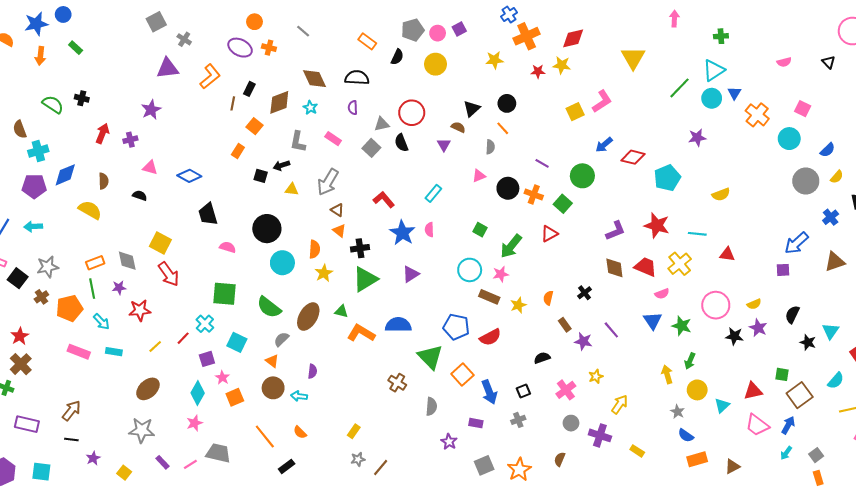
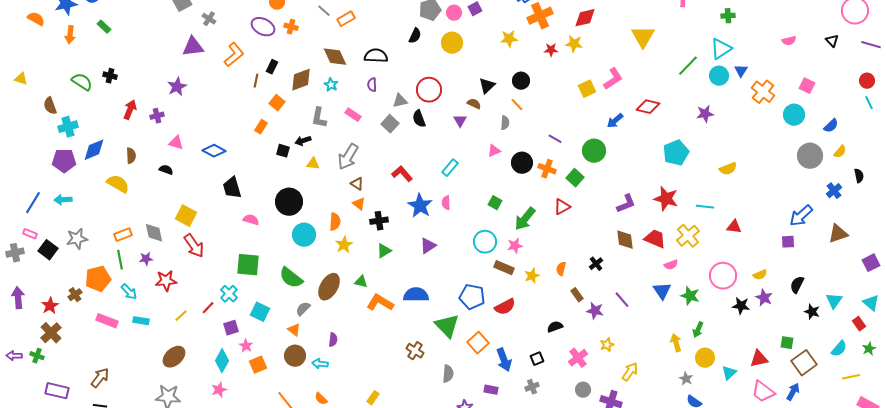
orange rectangle: (367, 41) -> (346, 19), moved, turned -66
red diamond: (633, 157) -> (648, 107), moved
green triangle: (365, 279) -> (384, 251), size x0.6
brown cross: (41, 297) -> (75, 295), moved

